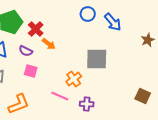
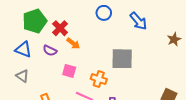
blue circle: (88, 14) -> (104, 13), moved
pink square: (31, 71) -> (69, 71), moved
orange cross: (74, 79) -> (99, 79), turned -35

